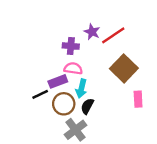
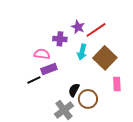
pink semicircle: (73, 68) -> (42, 54), moved
cyan arrow: (81, 88) -> (82, 52), moved
brown circle: (64, 104) -> (88, 99), moved

